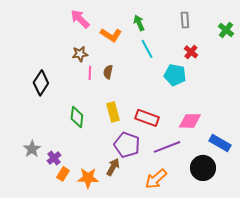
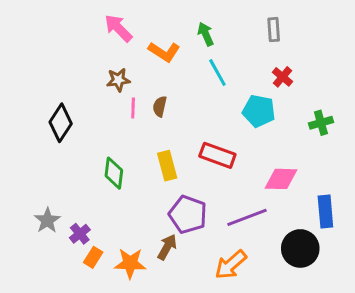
green cross: (226, 30) -> (321, 123), moved, turned 35
red rectangle: (147, 118) -> (217, 155), moved
blue rectangle: (220, 143) -> (325, 212), turned 55

